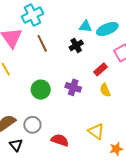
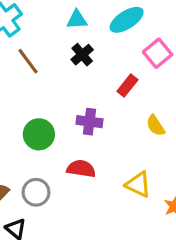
cyan triangle: (85, 26) -> (77, 20), moved
yellow semicircle: (105, 90) -> (156, 126), moved
red semicircle: (60, 140) -> (81, 169), moved

